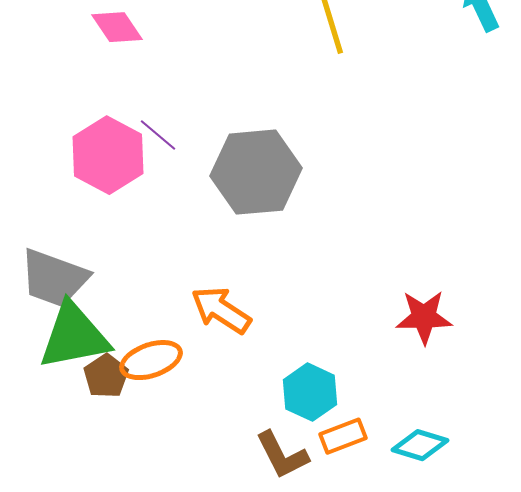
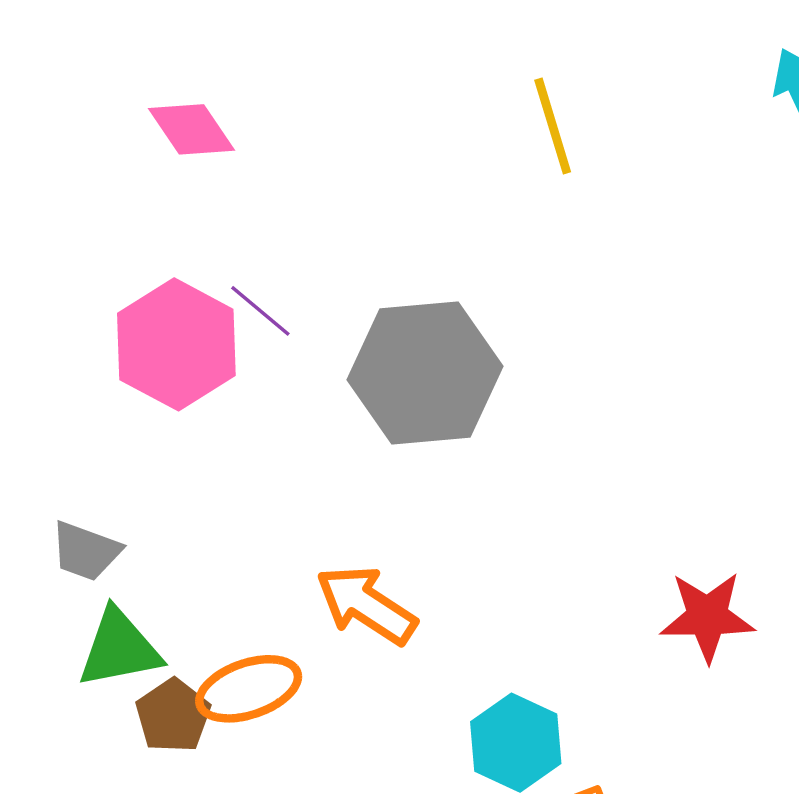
gray trapezoid: (54, 278) -> (86, 551), size x0.6
green triangle: (74, 336) -> (119, 649), size x0.7

